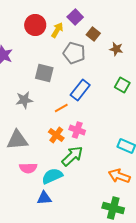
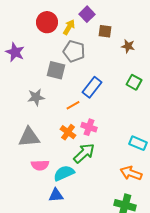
brown square: (93, 34) -> (105, 31), turned -32
gray pentagon: (74, 53) -> (74, 51), moved

